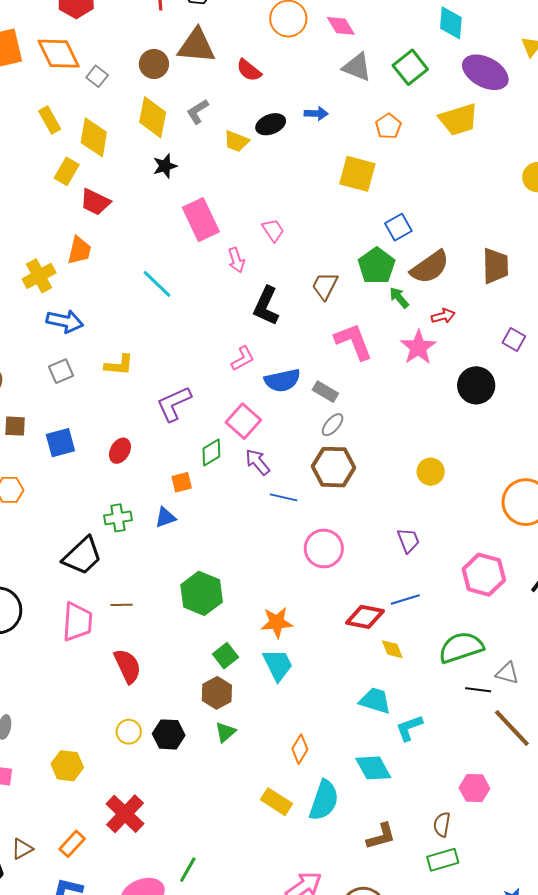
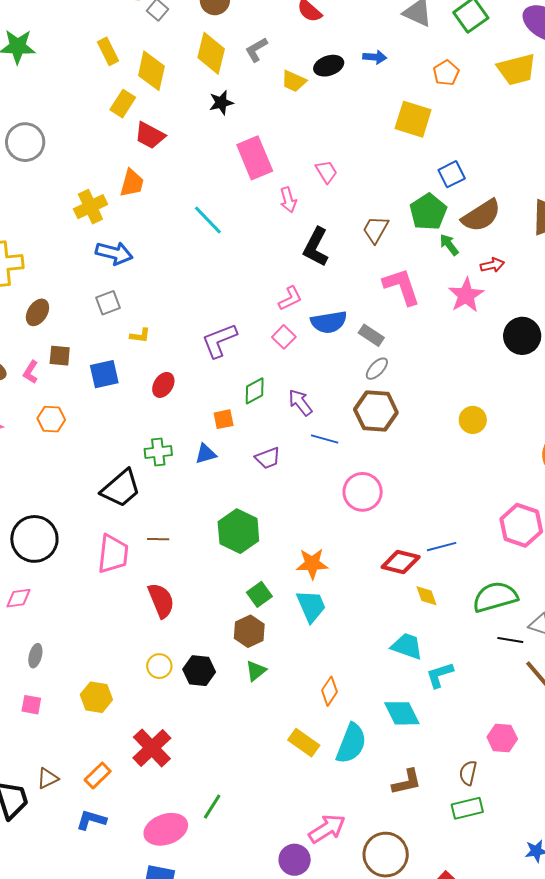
yellow L-shape: (119, 365) -> (140, 335), moved, size x0.7
pink square: (243, 421) -> (284, 337), moved, size x0.7
purple trapezoid: (408, 540) -> (268, 458), moved, turned 88

